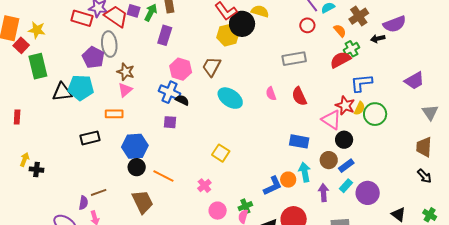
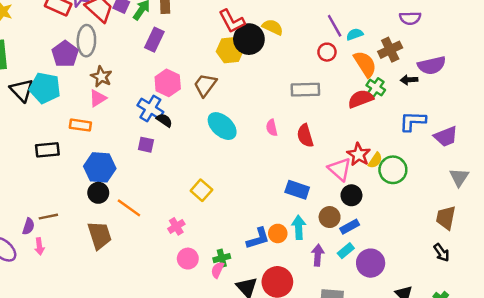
orange semicircle: (340, 31) -> (365, 64), size x1.6
green cross: (351, 49) -> (376, 88), turned -35
blue L-shape: (361, 83) -> (413, 121), moved
black triangle: (62, 92) -> (22, 90), turned 45

